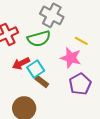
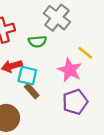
green semicircle: (39, 39) -> (37, 42), size x0.7
cyan square: (36, 69) -> (27, 76), turned 36

